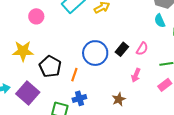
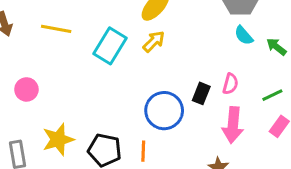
pink circle: (36, 16) -> (26, 89), moved
pink arrow: (136, 75) -> (233, 125), size x1.6

